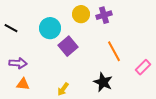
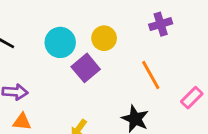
yellow circle: (81, 14) -> (104, 38), moved
purple cross: (104, 15) -> (161, 24), moved

